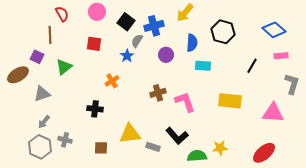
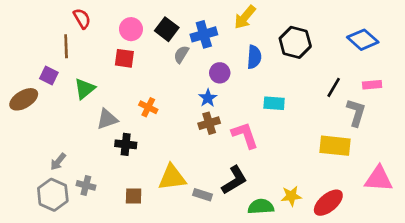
pink circle: (97, 12) -> (131, 29), moved
blue star: (127, 56) -> (208, 98), moved
pink rectangle: (281, 56) -> (372, 85), moved
cyan rectangle: (203, 66) -> (274, 103), moved
orange cross: (112, 81) -> (148, 107), turned -32
gray L-shape: (292, 84) -> (356, 113), moved
gray triangle: (42, 94) -> (107, 119), moved
yellow rectangle: (230, 101) -> (335, 146), moved
pink triangle: (273, 113) -> (379, 179), moved
black L-shape: (177, 136) -> (234, 180), turned -80
red ellipse: (264, 153) -> (328, 203), moved

